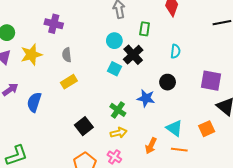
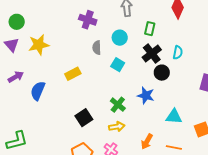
purple cross: (54, 24) -> (88, 20), moved
gray semicircle: (67, 55) -> (97, 48), moved
black cross: (133, 55) -> (152, 54), moved
black circle: (168, 82) -> (162, 73), moved
cyan triangle: (174, 128) -> (174, 116), moved, turned -36

